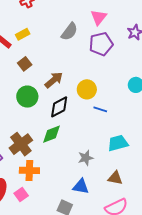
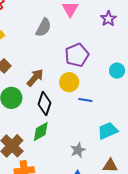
purple pentagon: (101, 44) -> (77, 55), moved
black diamond: (59, 107) -> (44, 103), turned -35

